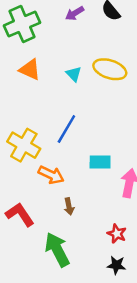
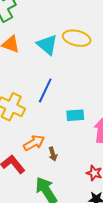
cyan triangle: (74, 74) -> (47, 45), size x1.6
orange arrow: (51, 175) -> (34, 143), moved, turned -50

